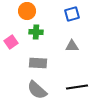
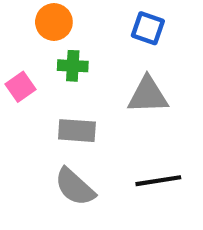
blue square: (72, 14) -> (148, 28), turned 35
gray triangle: (72, 46) -> (148, 95), size x1.5

